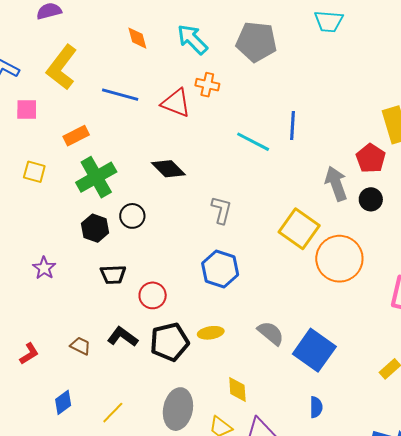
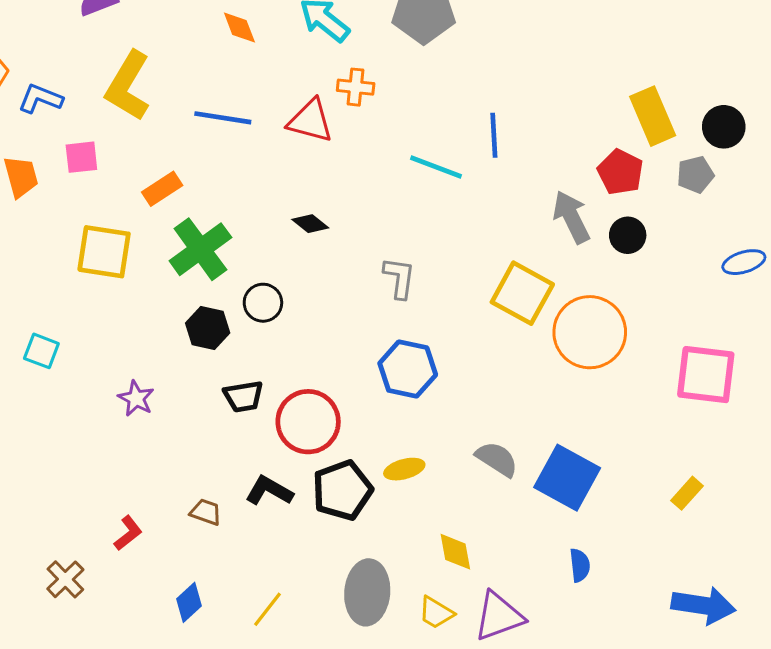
black diamond: (168, 169) -> (310, 224), size x0.7
yellow square: (34, 172) -> (104, 252), size x1.6
red circle: (153, 295) -> (308, 422), size x1.5

